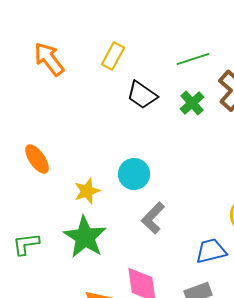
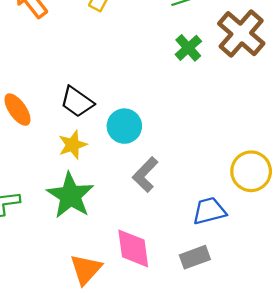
black trapezoid: (142, 95) -> (77, 102), moved

